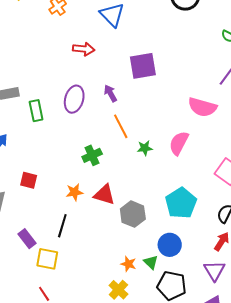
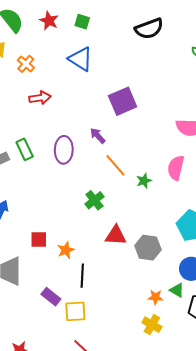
red arrow: (84, 49) -> (40, 98), moved
green rectangle: (36, 111) -> (25, 149), moved
orange star: (74, 192) -> (66, 250), moved

